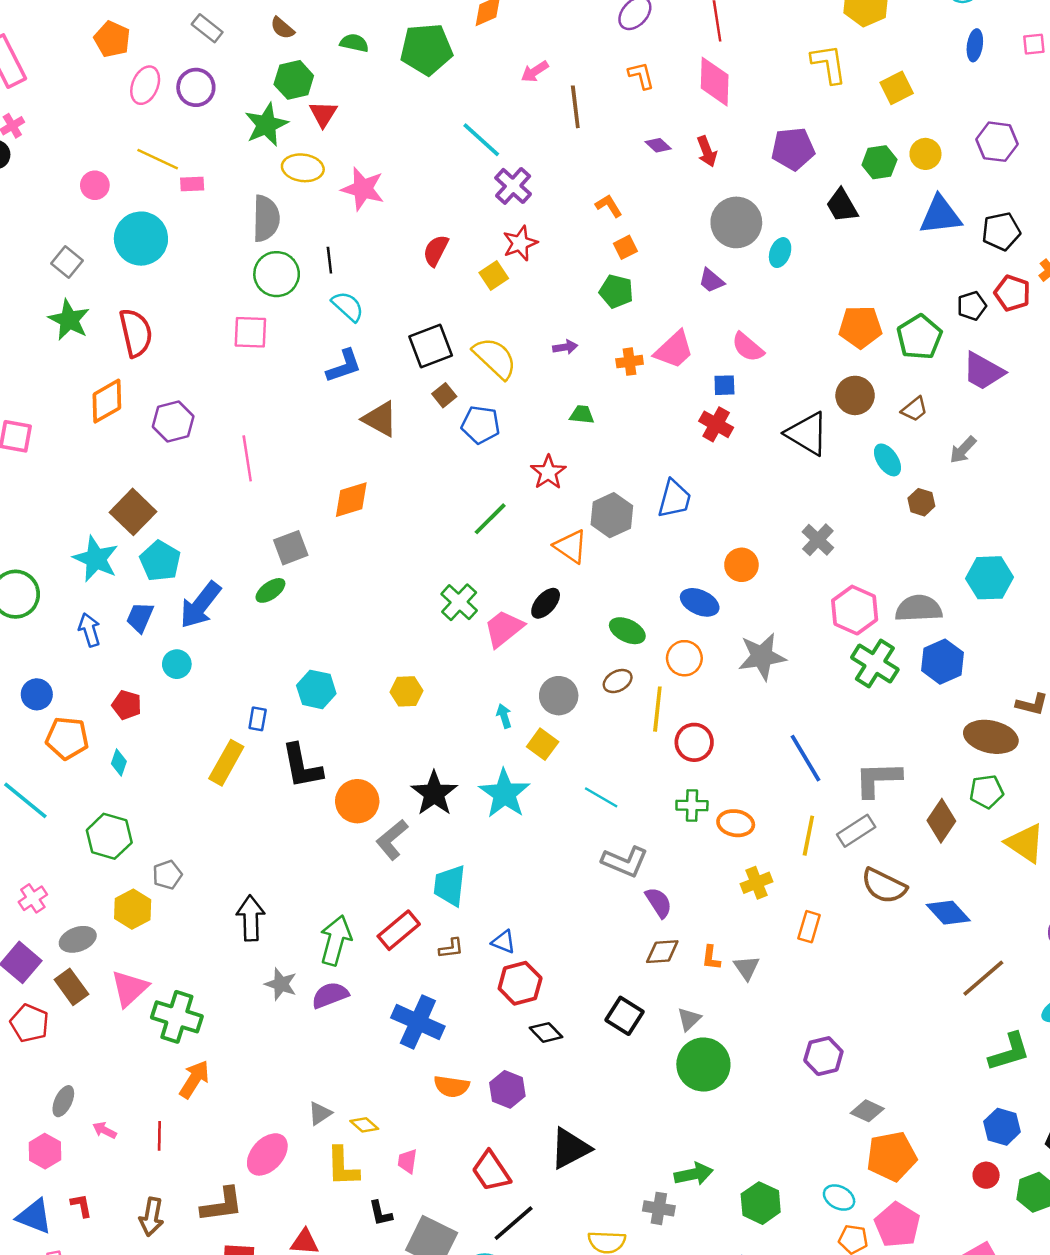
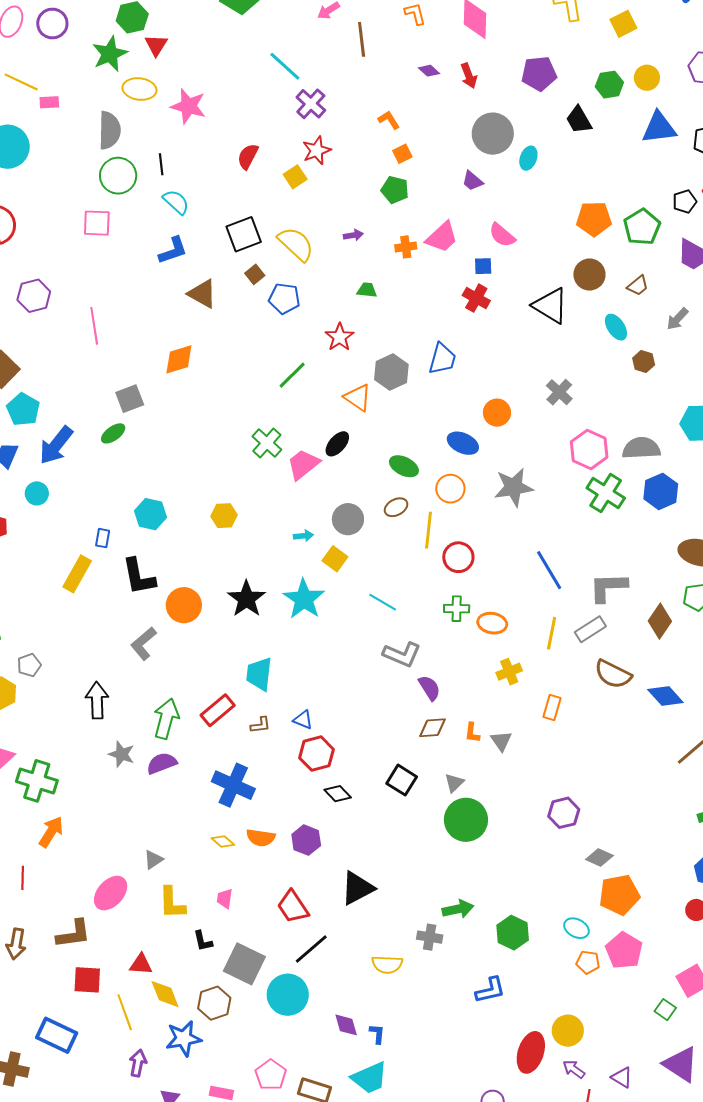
cyan arrow: (504, 716) -> (303, 536), turned 102
gray L-shape: (392, 840) -> (143, 643), moved
yellow diamond: (364, 1125) -> (223, 841), moved

